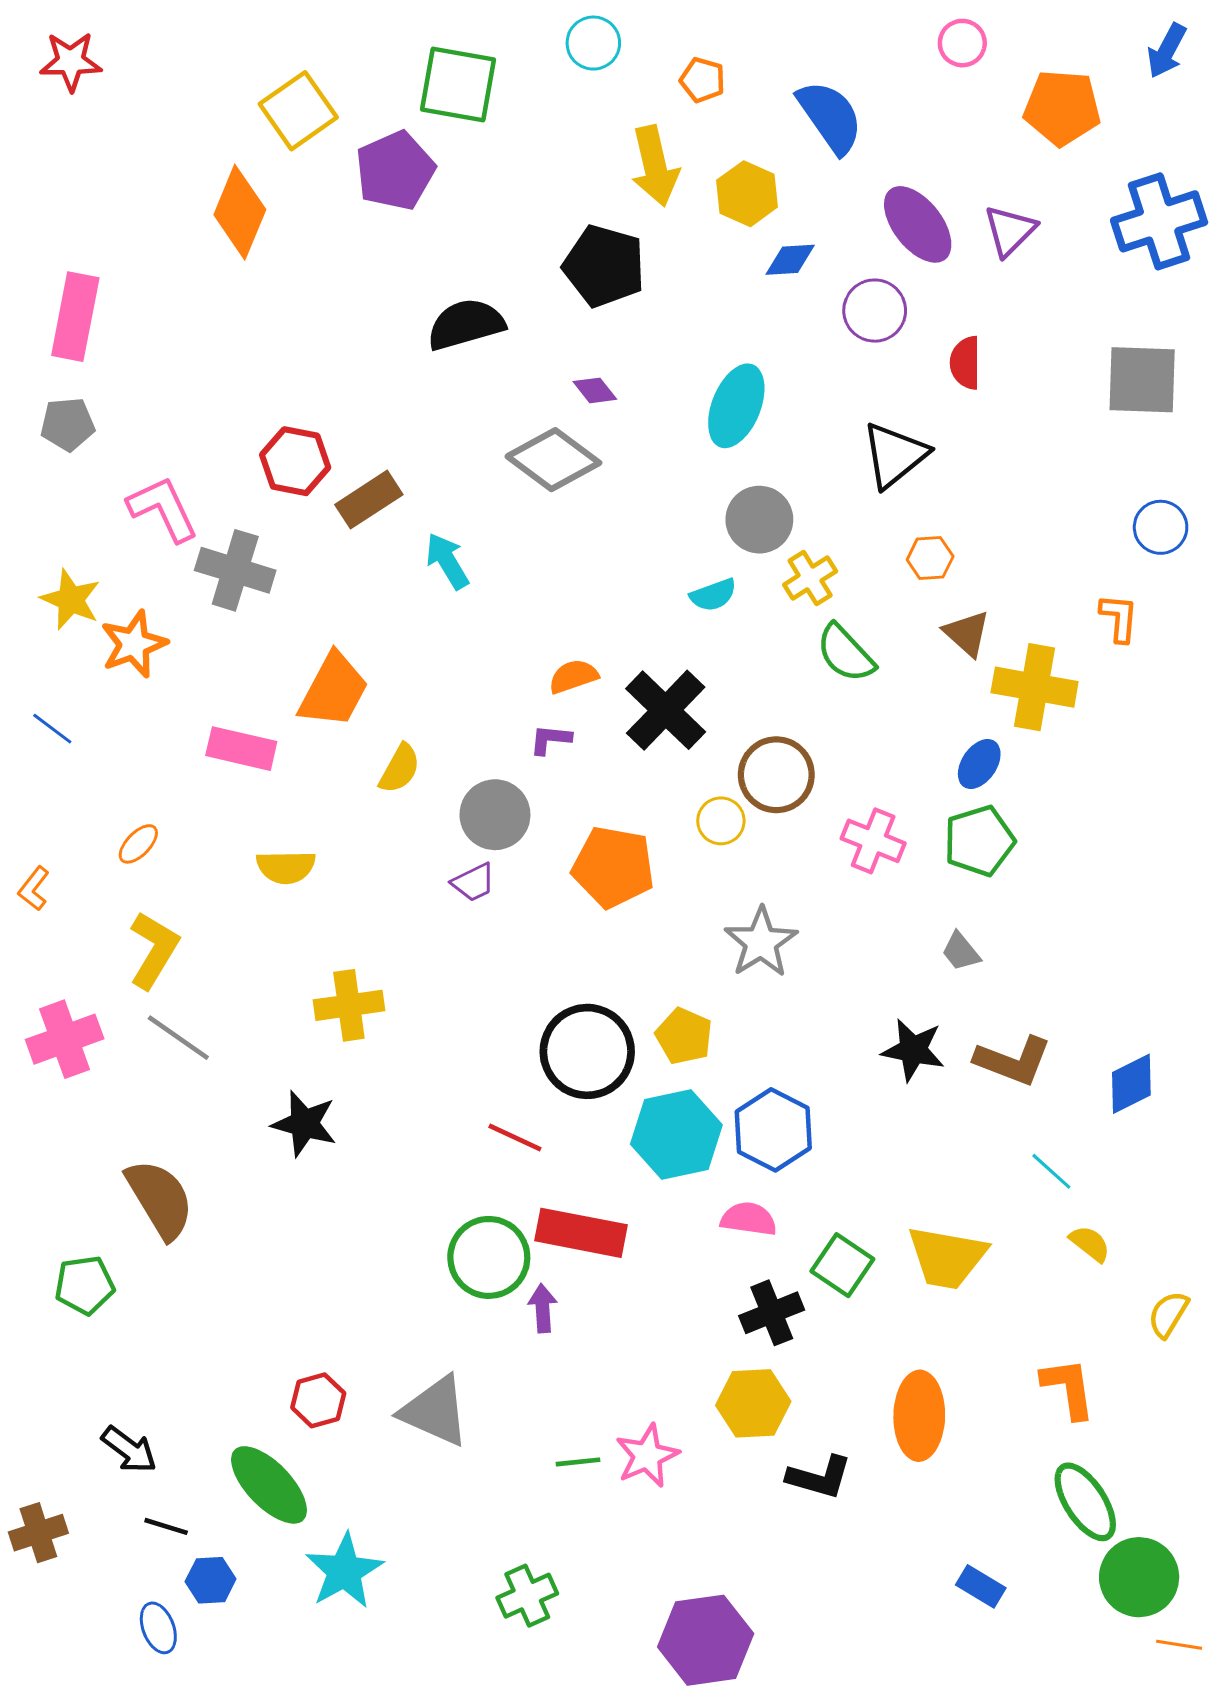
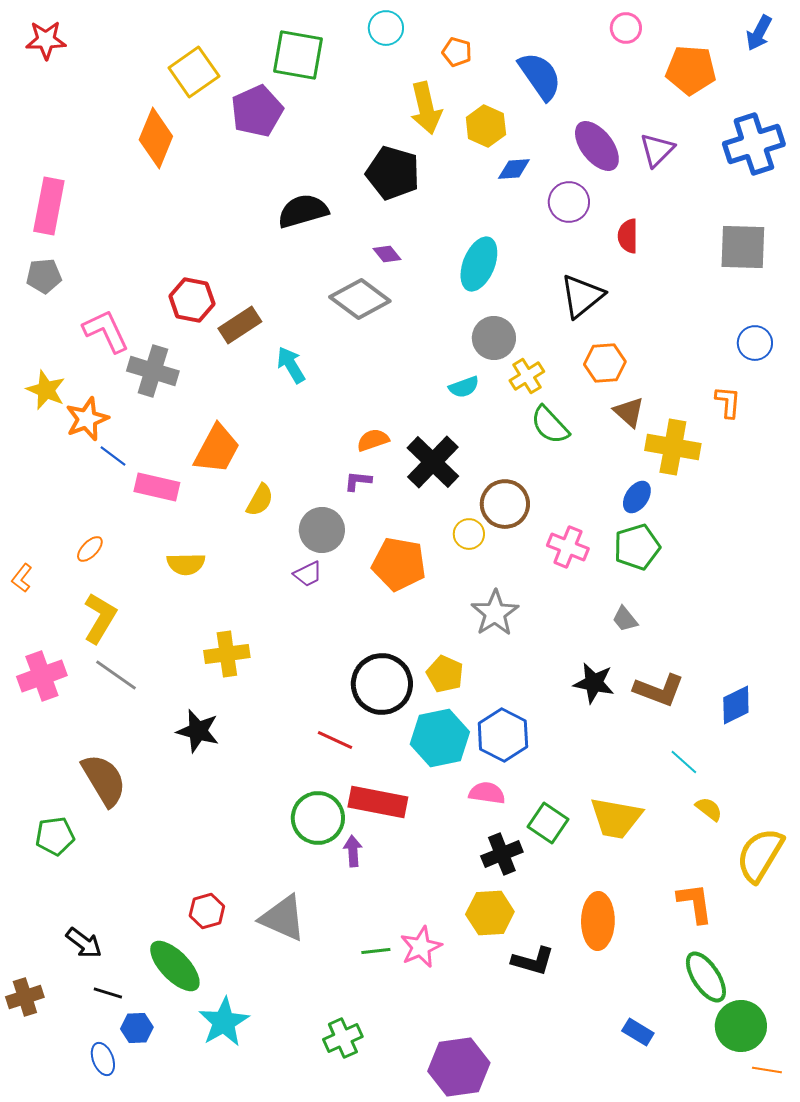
orange hexagon: (930, 558) -> (605, 363), size x1.4
blue line: (52, 729) -> (113, 456), moved
yellow semicircle: (1168, 1314) -> (760, 855), size x1.8

